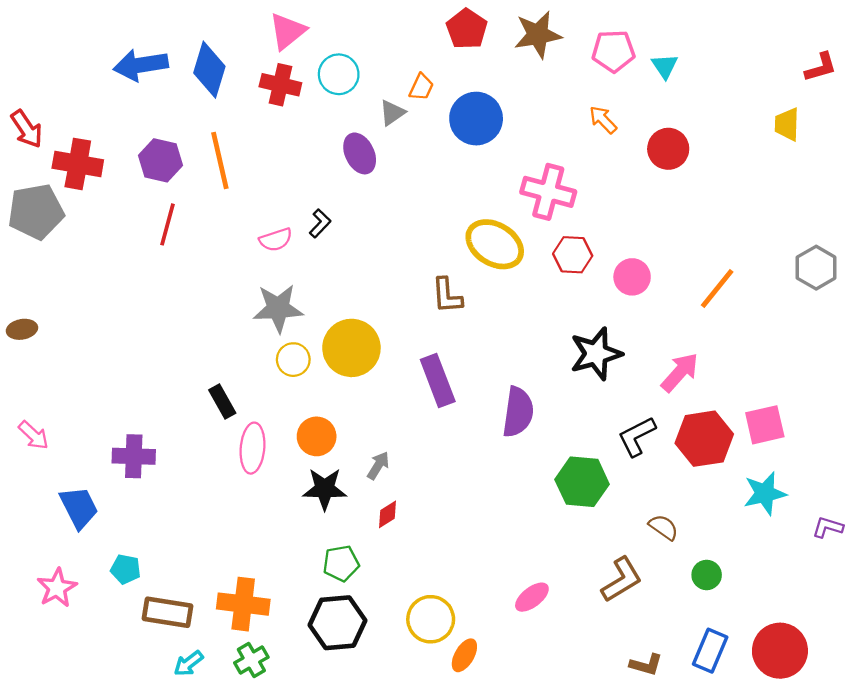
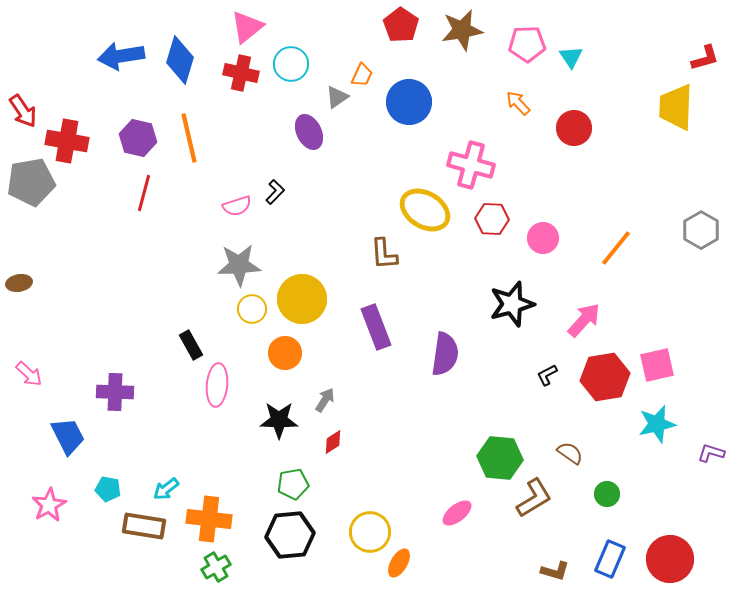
yellow trapezoid: (787, 124) -> (676, 107), size x1.6
orange circle: (317, 436) -> (285, 353), moved
black L-shape: (637, 436) -> (547, 375), size x0.6
green hexagon: (582, 482) -> (500, 458), moved
cyan arrow: (188, 663) -> (166, 489), moved

